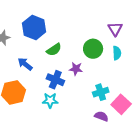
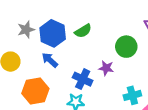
blue hexagon: (34, 27) -> (53, 33), moved
green semicircle: (54, 50) -> (83, 31), moved

